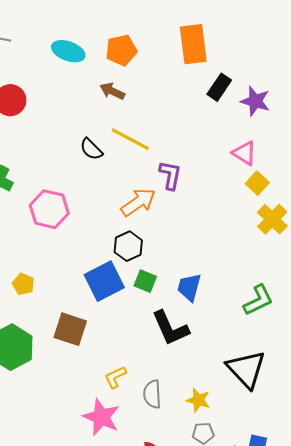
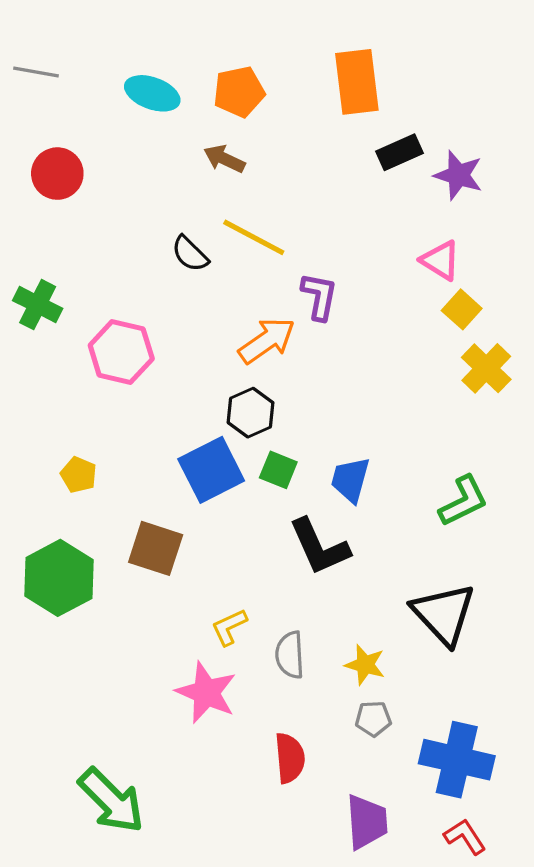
black rectangle: (219, 87) -> (399, 152), turned 32

